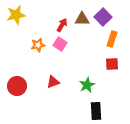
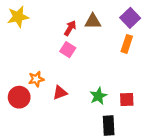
purple square: (103, 17) -> (130, 18), moved
orange star: (38, 45) -> (36, 79), moved
red square: (112, 64) -> (127, 99), moved

